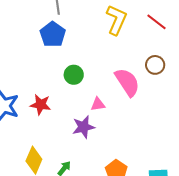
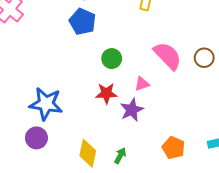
brown circle: (155, 65) -> (204, 58), moved
red star: (41, 105) -> (106, 93), moved

